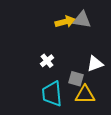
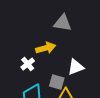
yellow arrow: (65, 22) -> (46, 48), moved

